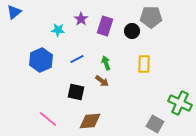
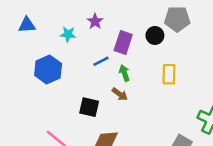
blue triangle: (14, 12) -> (27, 25), moved, turned 35
purple rectangle: (105, 26) -> (123, 42), moved
blue line: (77, 59) -> (101, 61), moved

